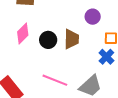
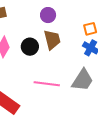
purple circle: (93, 17) -> (48, 15), moved

